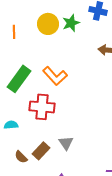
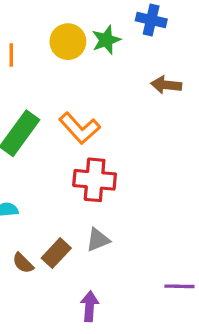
red cross: (42, 107) -> (95, 180), moved
gray triangle: (66, 143) -> (98, 240), turned 42

